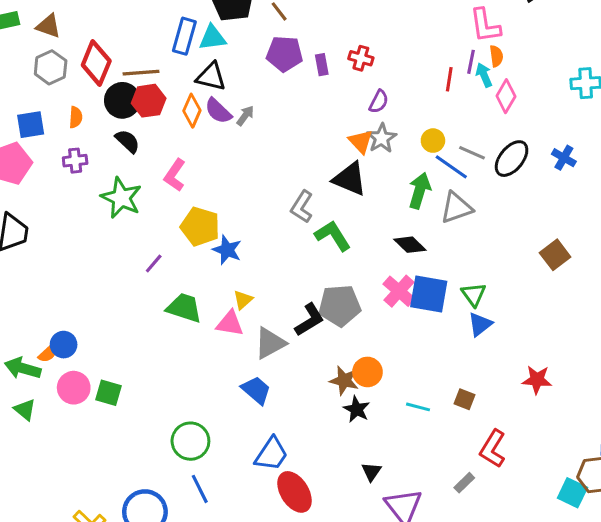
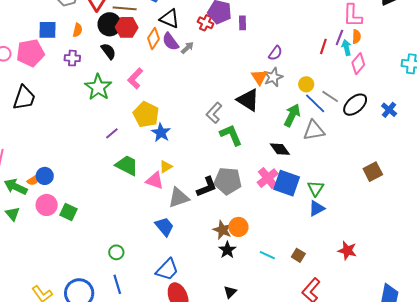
red cross: (361, 58) -> (206, 23), moved
green circle: (190, 441) -> (116, 252), size x0.6

